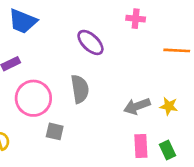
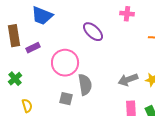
gray semicircle: (80, 89) -> (85, 85), moved
pink circle: (33, 98) -> (65, 63), moved

